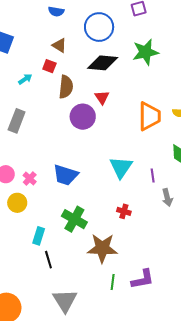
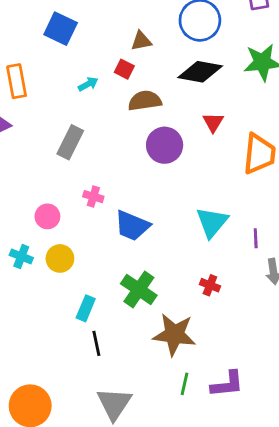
brown triangle: (59, 45) -> (141, 41), turned -49
brown semicircle: (66, 87) -> (145, 101), turned -110
red triangle: (102, 97) -> (213, 122), moved
pink cross: (30, 179) -> (93, 197), moved, turned -32

